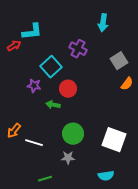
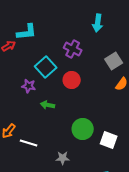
red circle: (68, 89) -> (72, 80), moved
green circle: (73, 134) -> (83, 129), moved
white square: (114, 140) -> (109, 140), size x0.7

